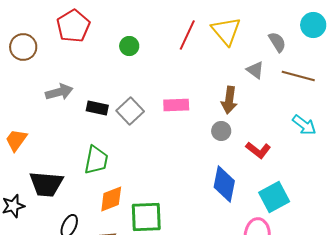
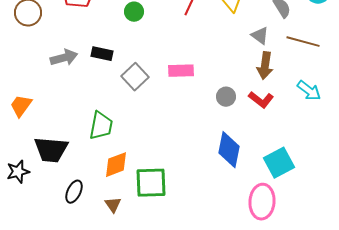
brown arrow: (229, 100) -> (265, 66), moved
black rectangle: (97, 108) -> (102, 54), moved
red L-shape: (258, 150) -> (261, 100), moved

